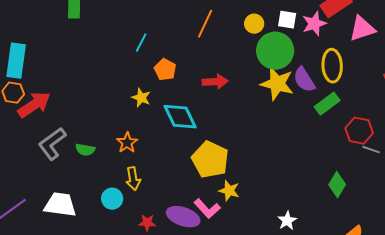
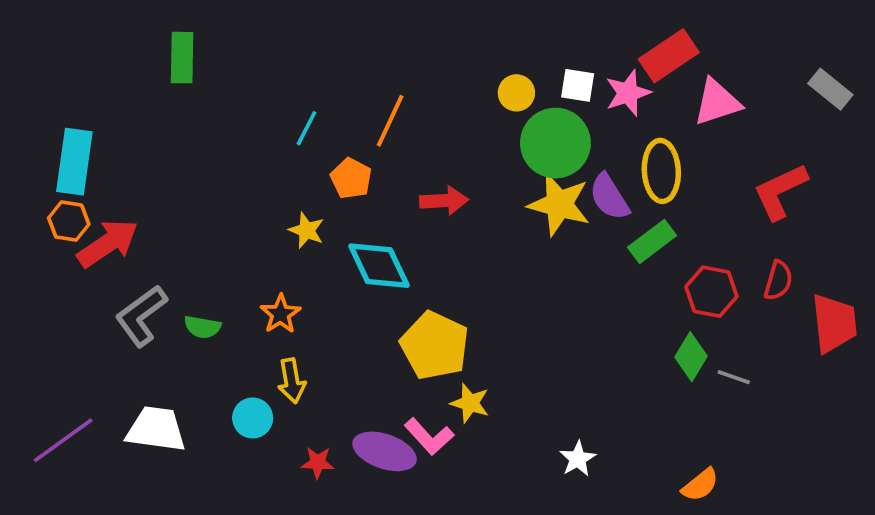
orange line: (205, 24) -> (390, 121), moved
gray line: (371, 150) -> (734, 377), moved
green diamond: (337, 185) -> (691, 357), moved

